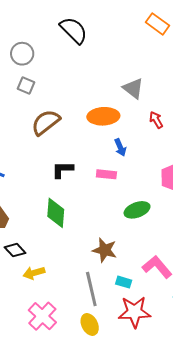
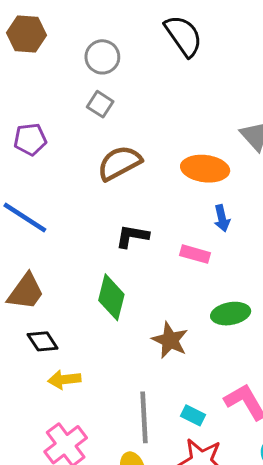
brown star: (105, 250) -> (170, 340), moved

